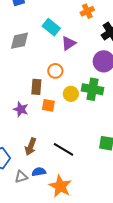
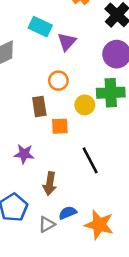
purple star: (21, 109) -> (24, 154), moved
black line: (63, 149) -> (90, 160), moved, turned 45

